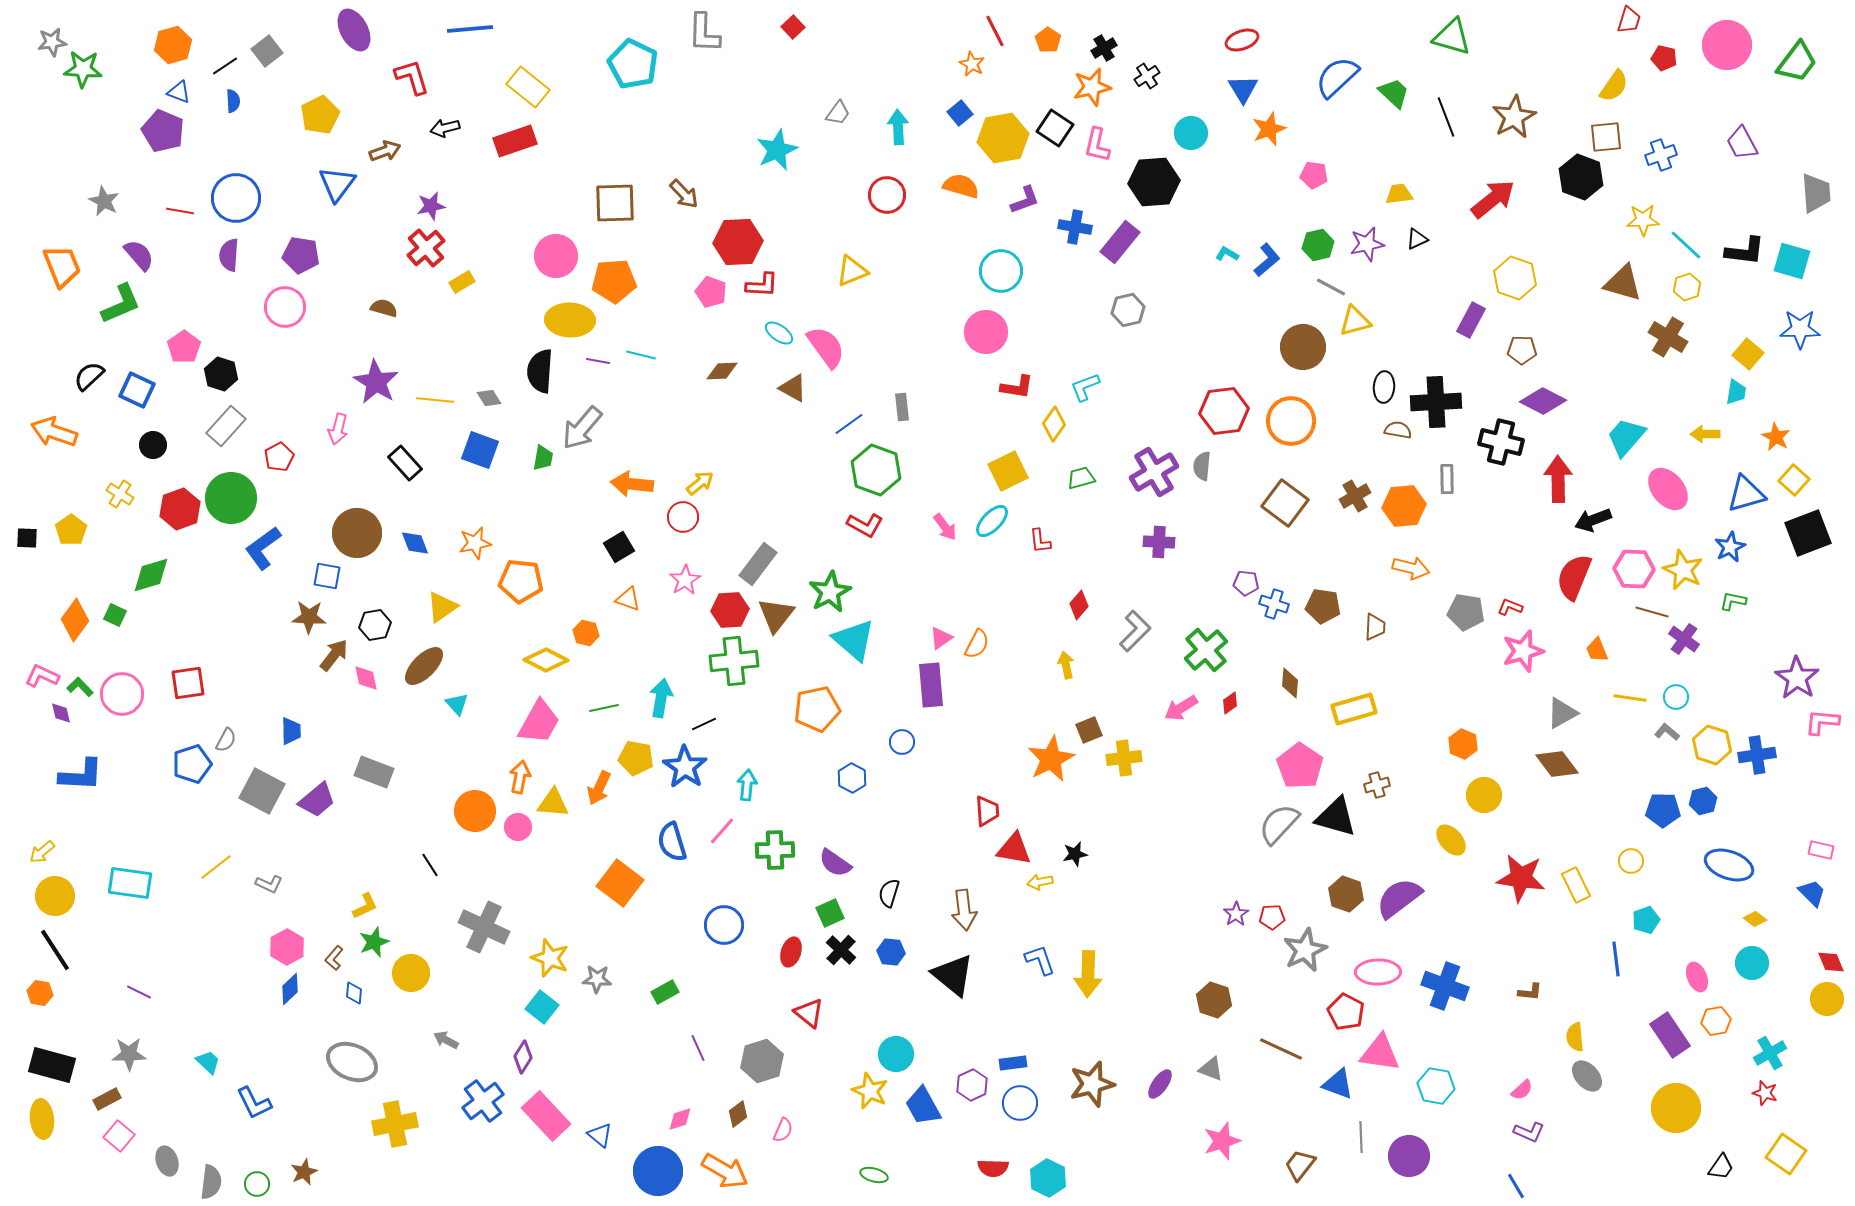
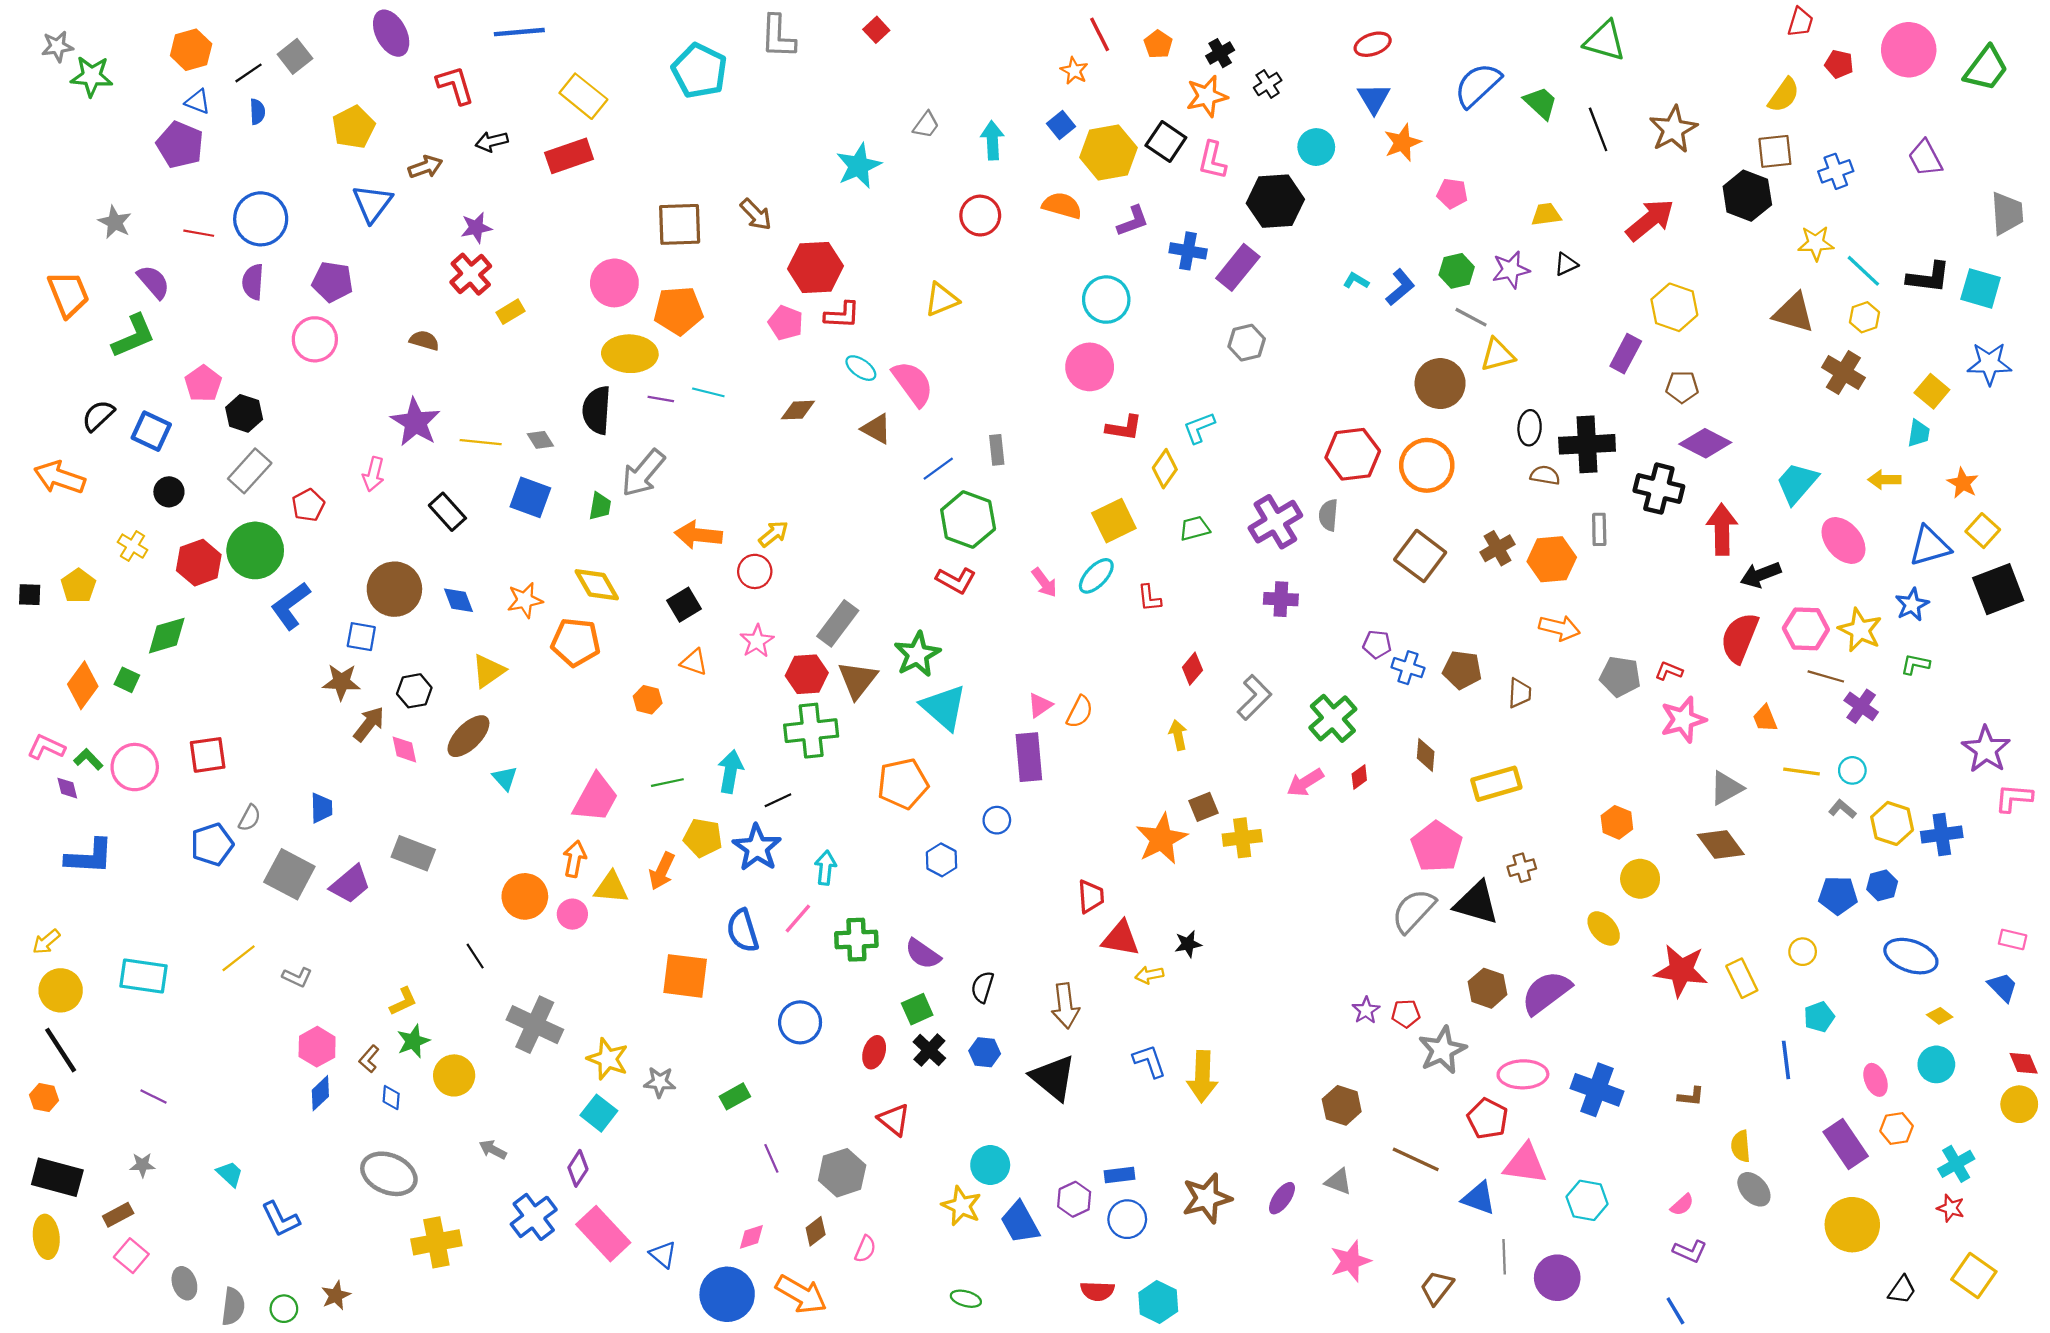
yellow diamond: (546, 660) -> (597, 585), moved, turned 33
orange square: (620, 883) -> (685, 976), turned -30
gray star: (129, 1054) -> (142, 1165), size x0.7

